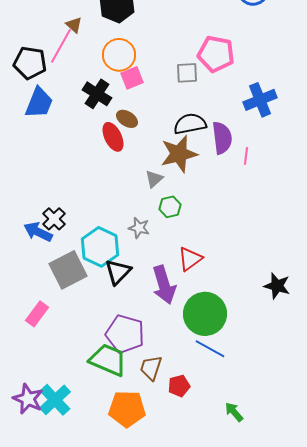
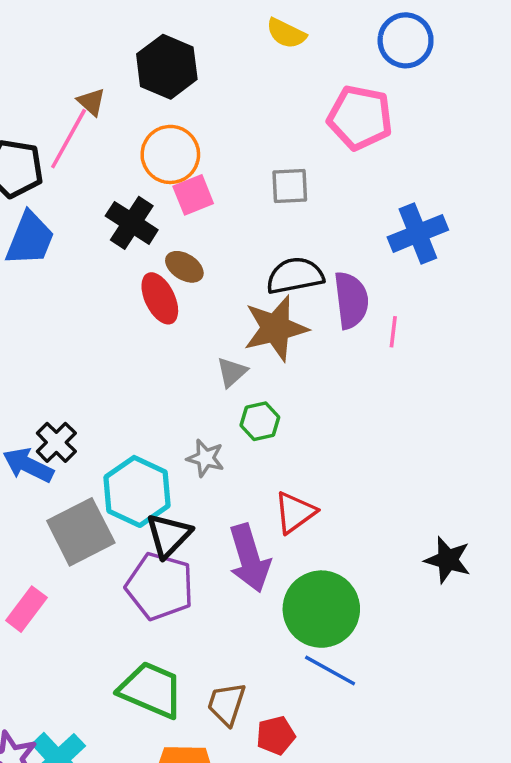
pink pentagon: (216, 54) -> (360, 118), moved
purple pentagon: (125, 334) -> (160, 586), moved

